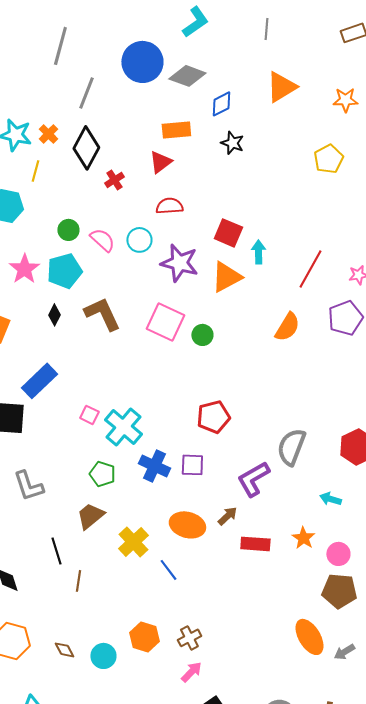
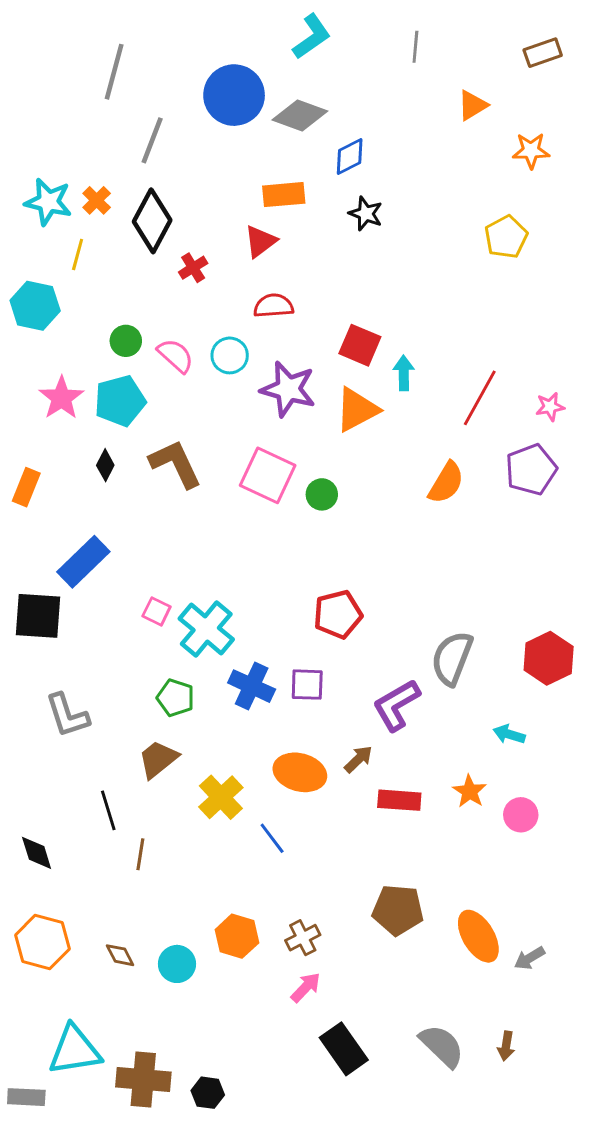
orange triangle: (281, 87) -> (472, 105), moved, size x0.7
brown pentagon: (339, 591) -> (398, 910), moved

